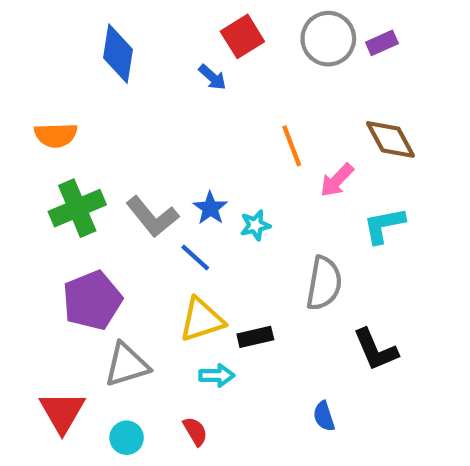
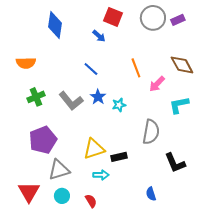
red square: (242, 36) -> (113, 17), turned -36
green cross: (77, 208) -> (36, 97), size x0.7
blue line: (195, 257) -> (91, 69), moved
cyan circle: (127, 438) -> (62, 196), moved

